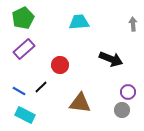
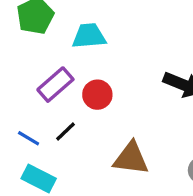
cyan trapezoid: (79, 22) -> (89, 36), moved
purple rectangle: (24, 49) -> (55, 85), moved

